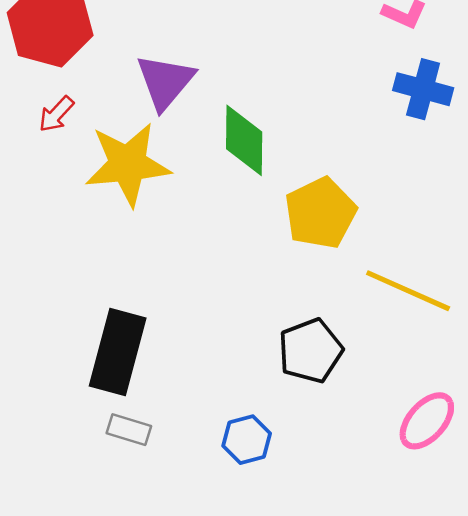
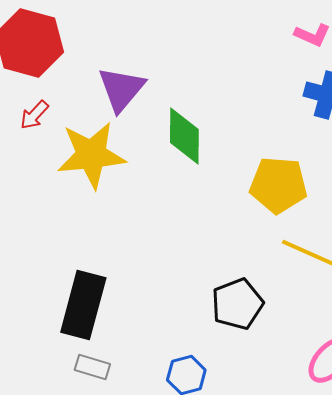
yellow pentagon: (320, 213) -> (278, 185), moved, turned 30

